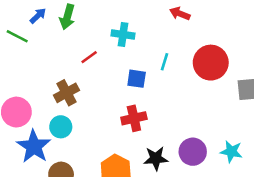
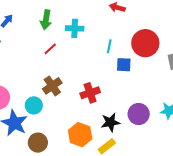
green arrow: (67, 17) -> (46, 20), moved
blue square: (137, 79) -> (124, 65), moved
brown cross: (66, 93) -> (52, 86), moved

